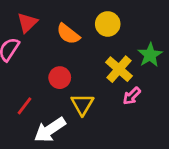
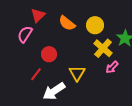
yellow circle: (108, 24) -> (95, 25), moved
red circle: (60, 78) -> (49, 54), moved

